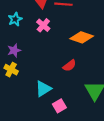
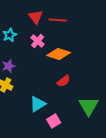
orange diamond: (82, 37) -> (59, 54), moved

